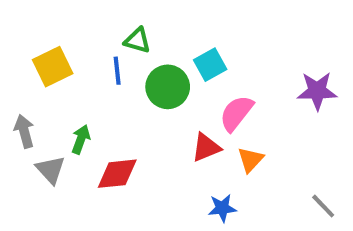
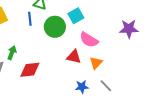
pink semicircle: (236, 113) -> (89, 40), turned -96
red triangle: (206, 147) -> (74, 57), turned 35
gray line: (323, 206) -> (106, 86), moved

